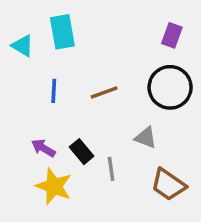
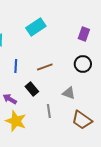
cyan rectangle: (62, 32) -> (36, 27), moved, turned 66
black circle: (170, 87) -> (83, 64), size x0.7
black rectangle: (82, 152) -> (32, 89), moved

